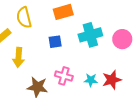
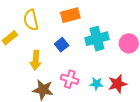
blue square: (55, 42) -> (62, 45), turned -32
yellow arrow: (19, 57) -> (36, 60), moved

